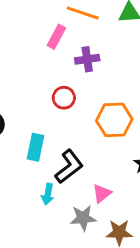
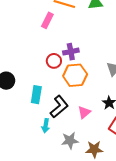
purple cross: (87, 59) -> (71, 52), moved
orange hexagon: (114, 120) -> (75, 75), moved
pink triangle: (102, 193) -> (84, 112), moved

